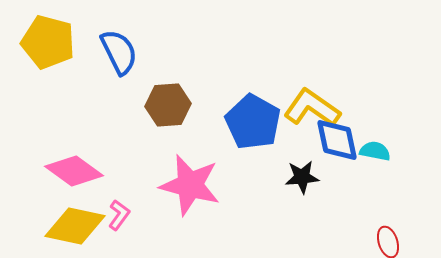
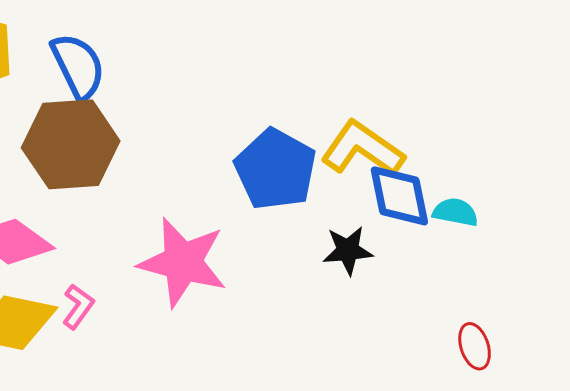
brown hexagon: (168, 105) -> (71, 144), moved, size x1.4

